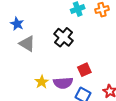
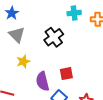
yellow star: (42, 82) -> (23, 61), moved
purple semicircle: (63, 83) -> (43, 81), turned 66

